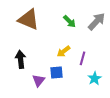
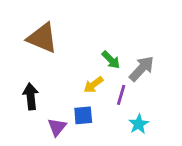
green arrow: (70, 21) -> (111, 60), moved
gray arrow: (97, 21) -> (142, 69), moved

